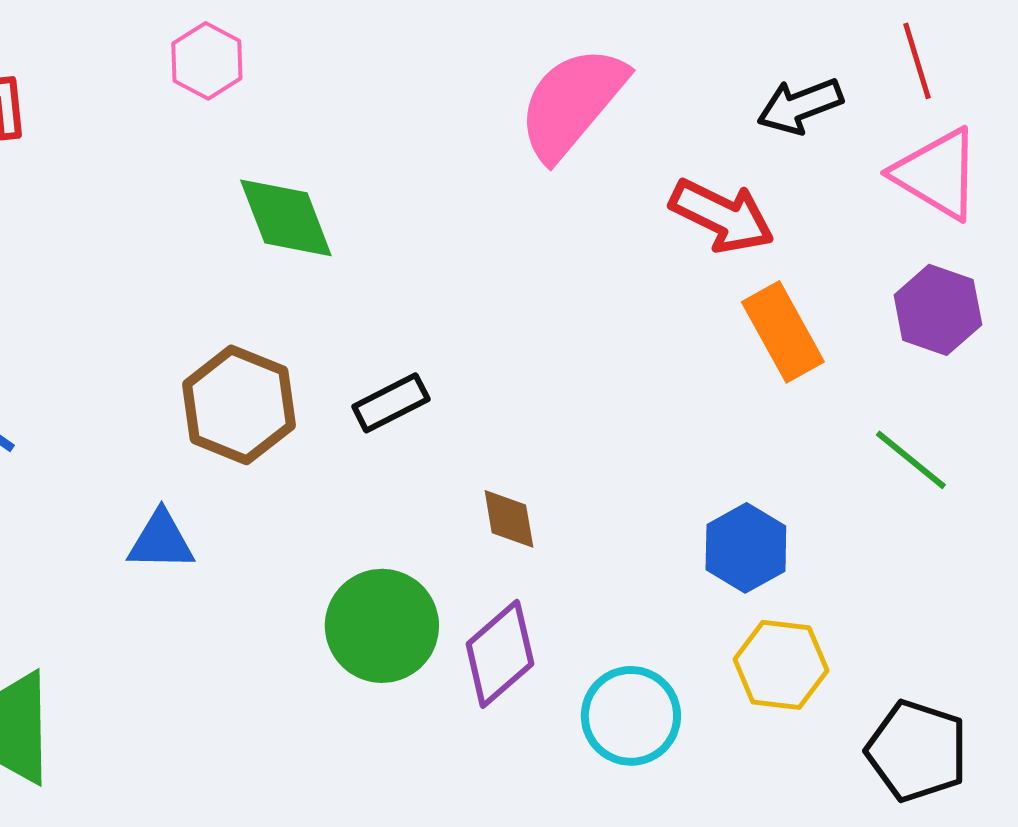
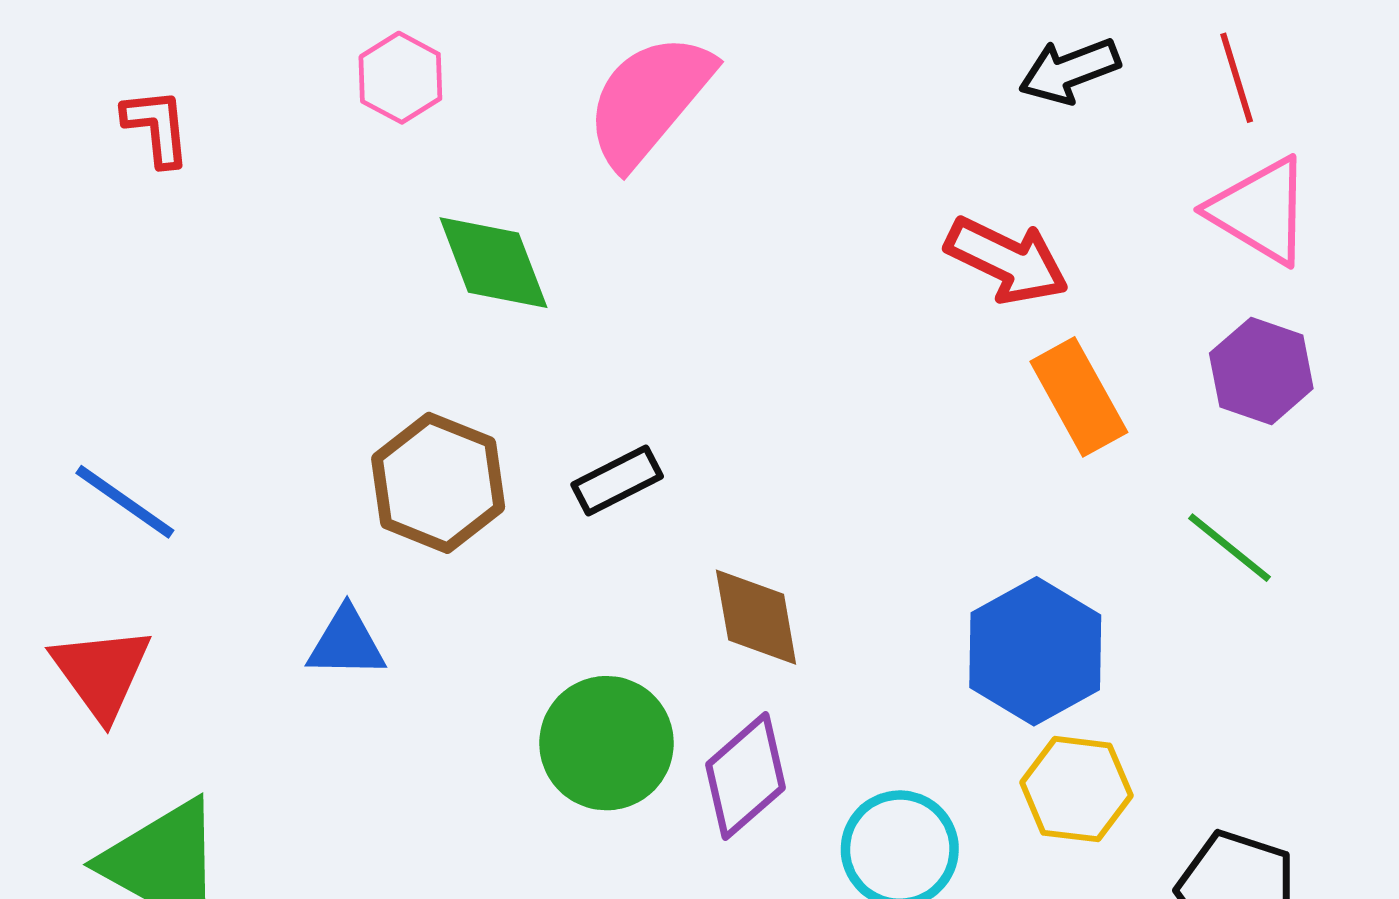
pink semicircle: (572, 103) -> (649, 100), moved
black arrow: (800, 106) -> (1069, 71), moved
brown diamond: (509, 519) -> (756, 617), size x1.4
blue hexagon: (746, 548) -> (1035, 651), size x1.4

